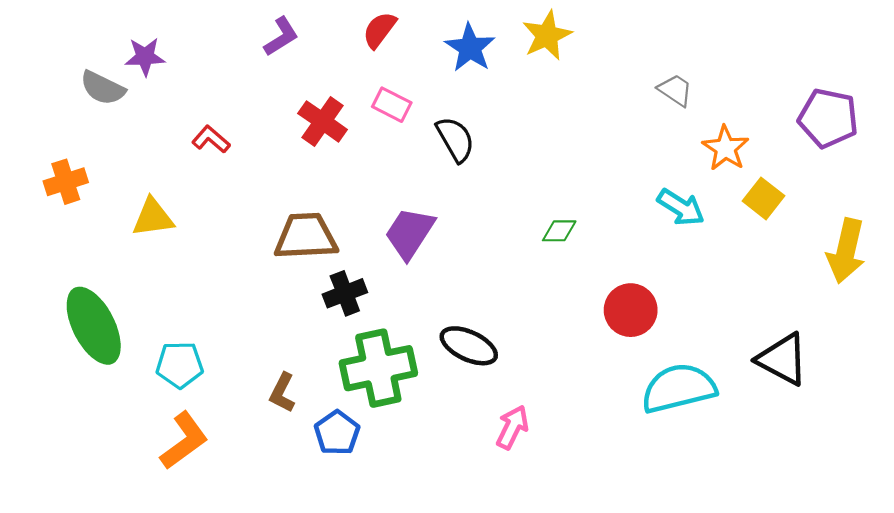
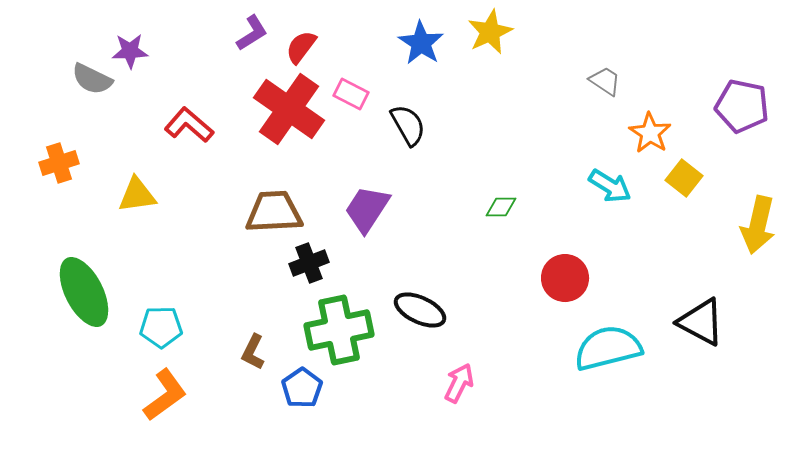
red semicircle: (379, 30) -> (301, 47), moved
red cross: (323, 121) -> (289, 109), size x1.6
red L-shape: (211, 139) -> (189, 125), size x1.4

